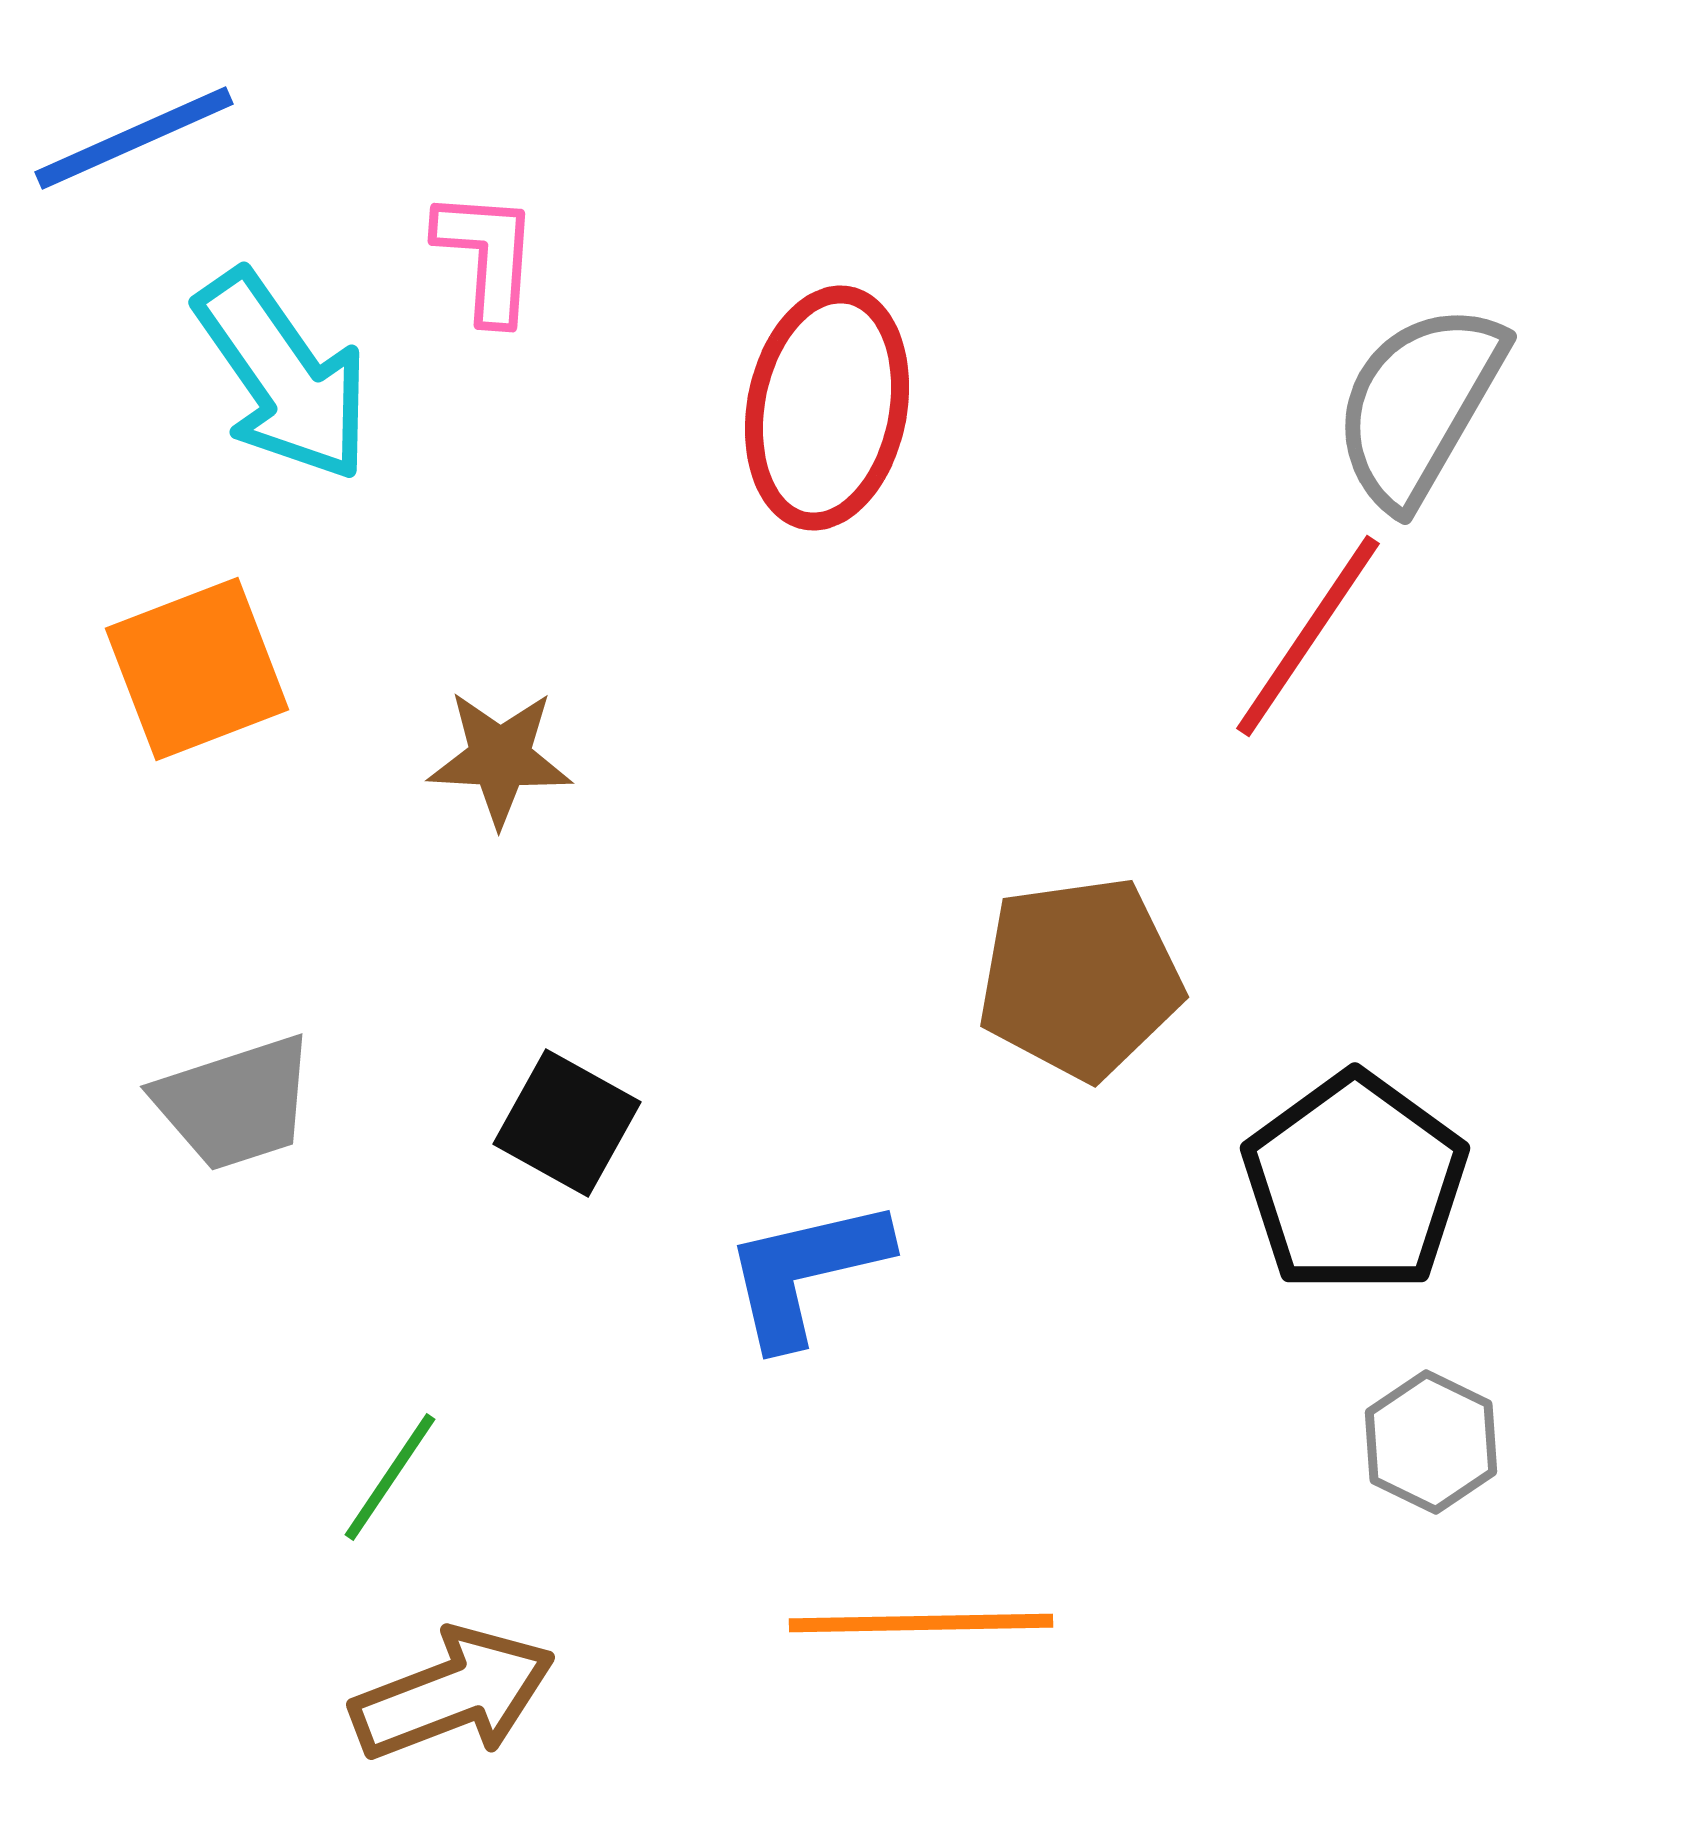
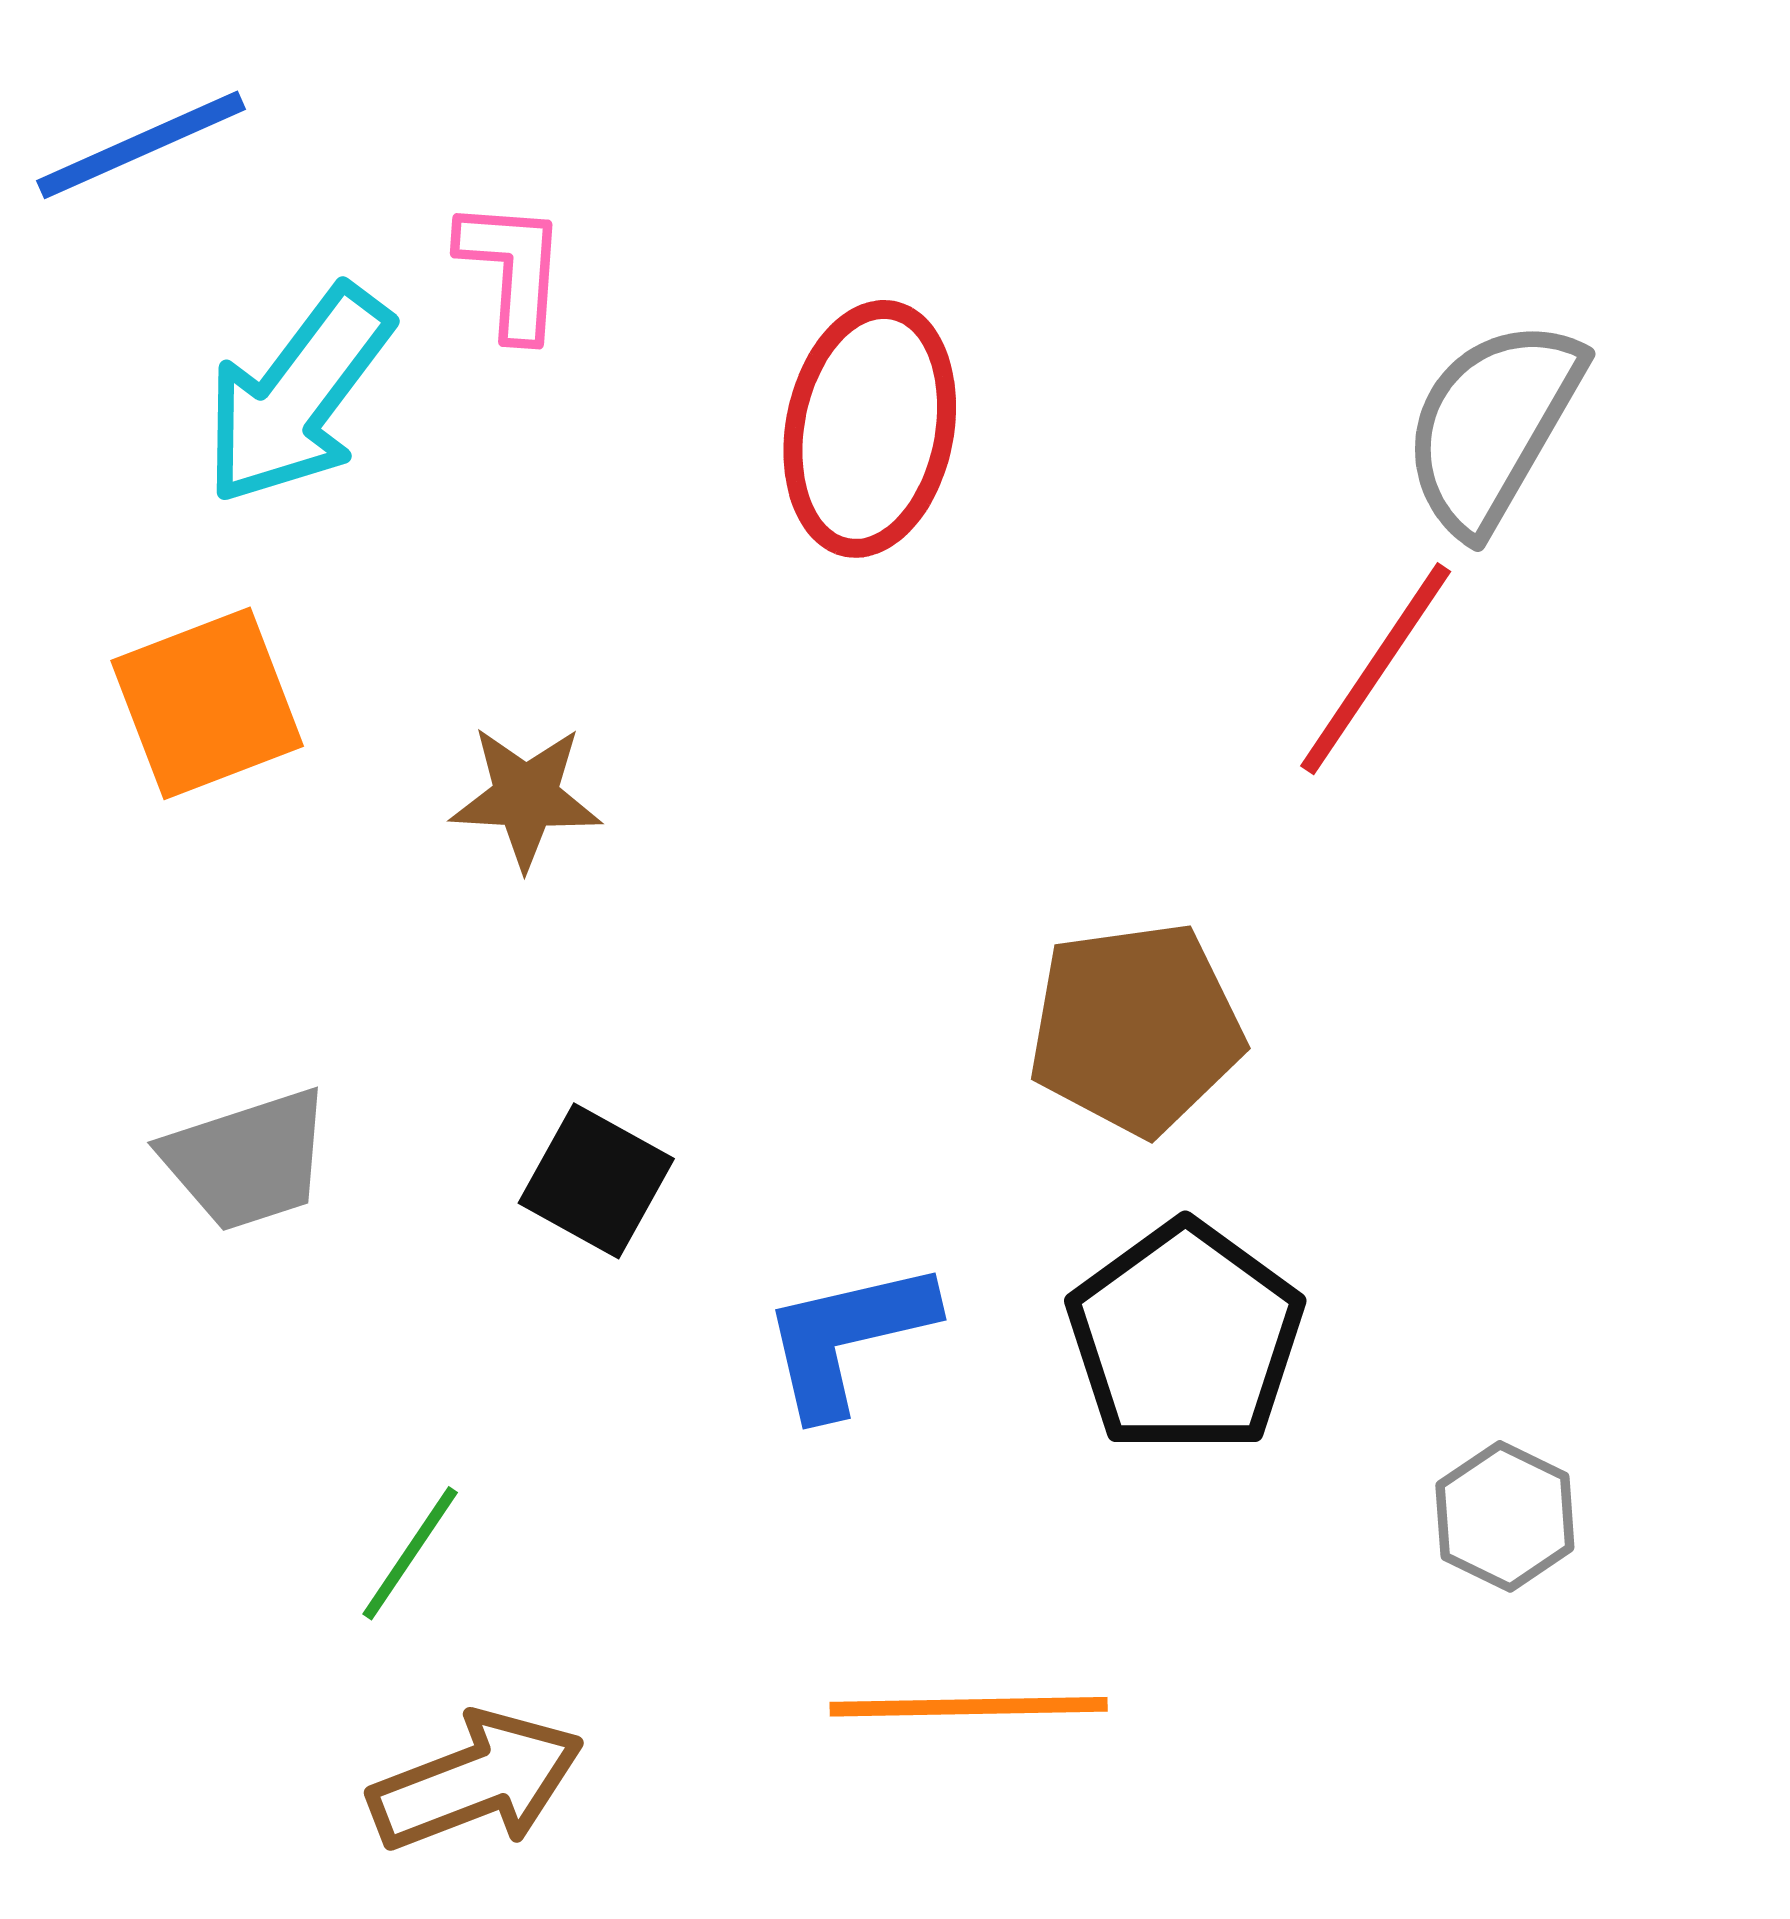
cyan arrow: (283, 376) -> (298, 395), turned 72
black pentagon: (1355, 1183) -> (1185, 1338), moved

